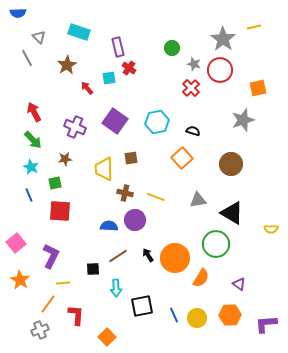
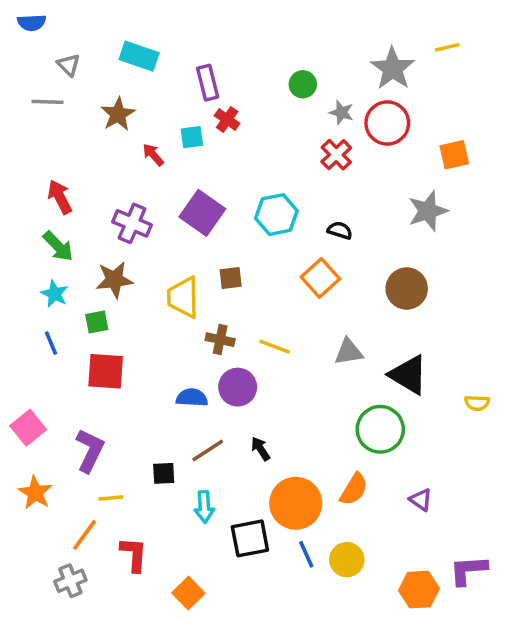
gray line: (27, 58) -> (48, 102), turned -60
brown star: (65, 159) -> (114, 280), size x1.5
orange circle: (175, 258) -> (296, 503), moved
orange hexagon: (230, 315) -> (419, 590), moved

